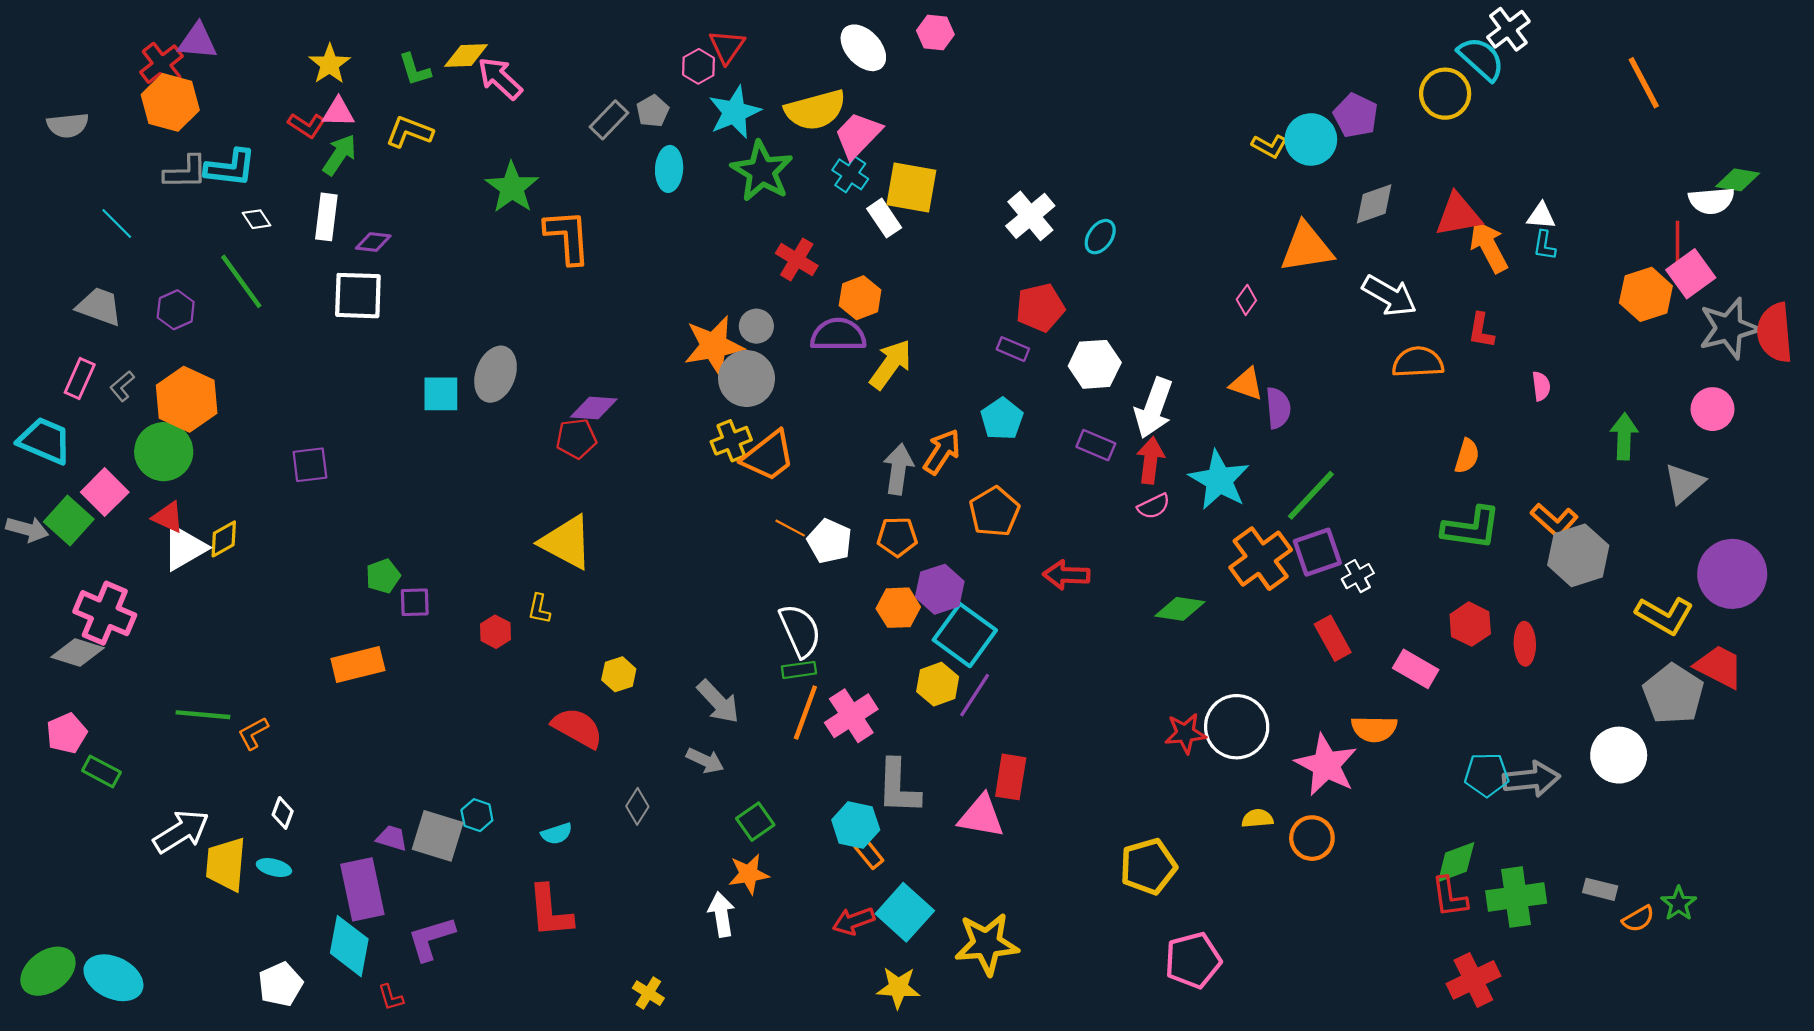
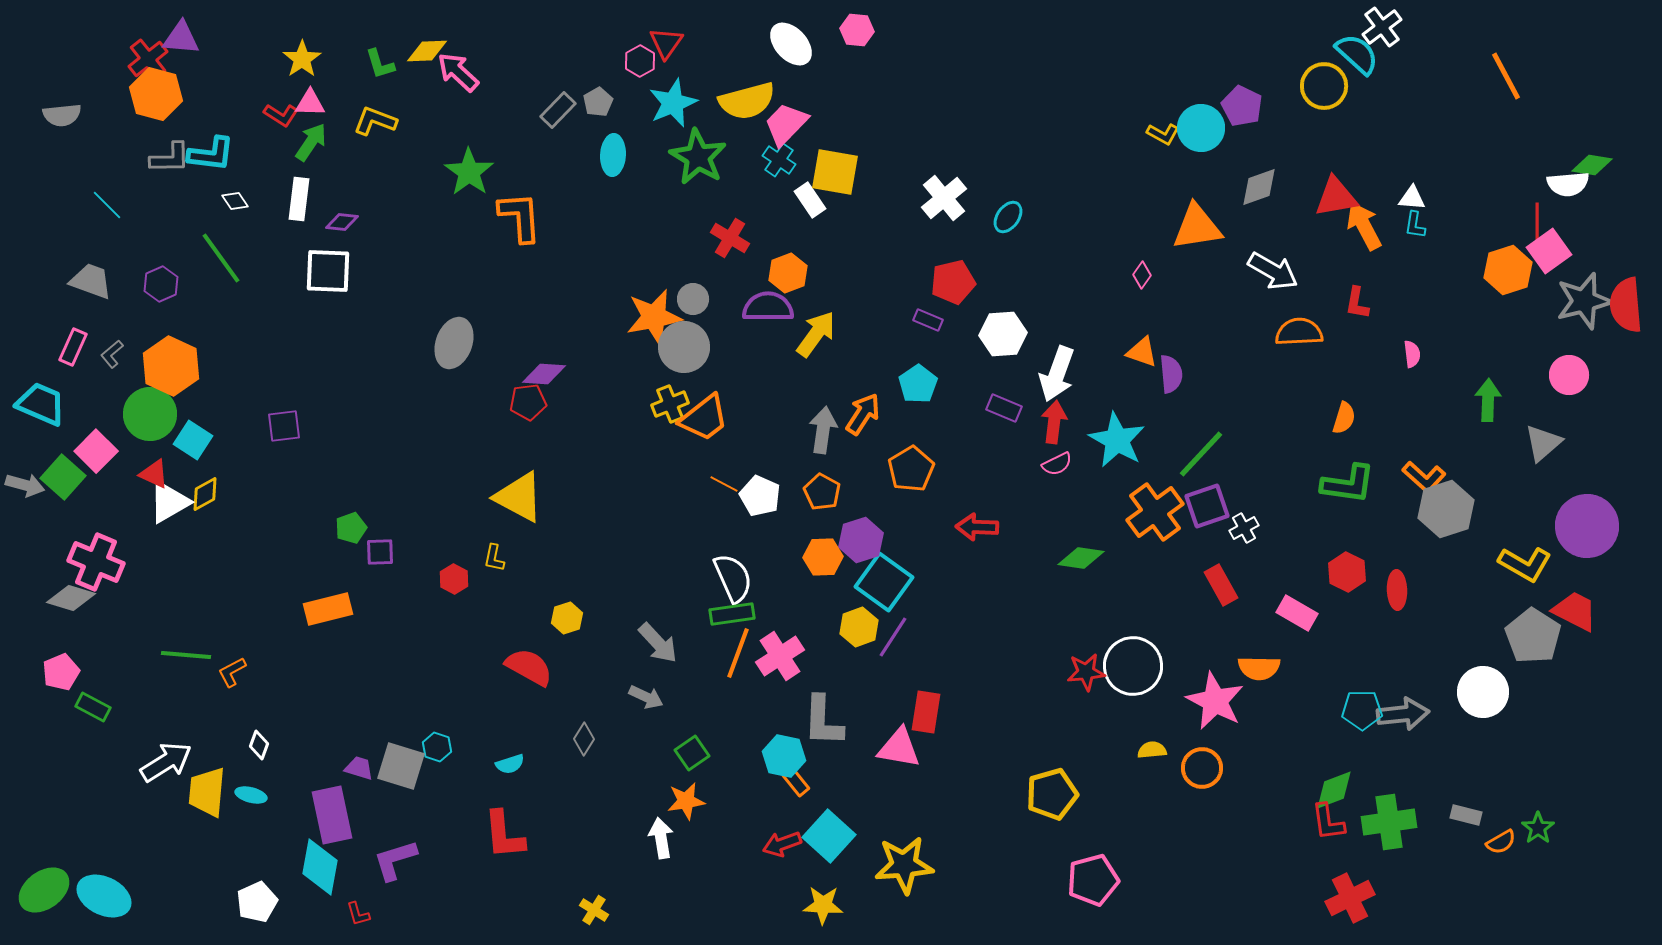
cyan square: (441, 394) -> (193, 440), moved, turned 33
orange pentagon: (897, 537) -> (822, 492), turned 30
green rectangle: (799, 670) -> (732, 614), size x1.4

